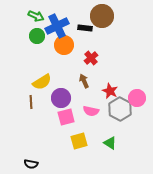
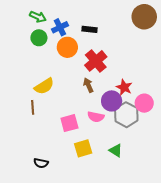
brown circle: (102, 16) -> (144, 17), moved
blue cross: (57, 26) -> (60, 27), size x0.7
red cross: (91, 58) -> (96, 61), size x1.5
red star: (110, 91) -> (124, 87), moved
purple circle: (61, 98) -> (112, 101), moved
black semicircle: (31, 164) -> (41, 163), moved

